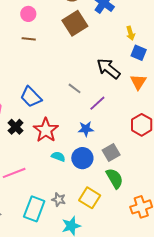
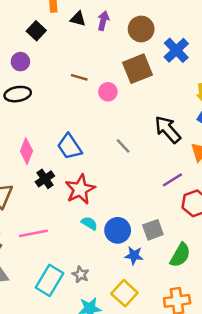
pink circle: (28, 14) -> (108, 92), moved
purple line: (97, 103) -> (172, 180), moved
blue star: (86, 129) -> (134, 255), moved
green semicircle: (115, 178) -> (180, 255), moved, turned 50
yellow square: (90, 198) -> (124, 293), moved

